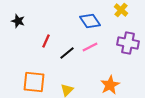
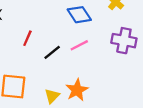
orange star: (110, 85) -> (77, 90), moved

